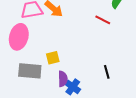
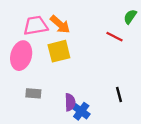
yellow square: (53, 58) -> (59, 51), moved, size x1.5
gray rectangle: (30, 71) -> (33, 93), size x0.6

